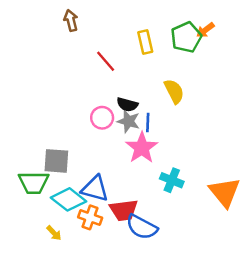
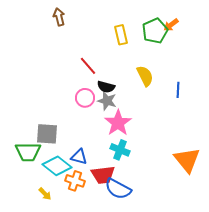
red line: (106, 61) -> (88, 66), moved
blue line: (148, 123) -> (178, 90), moved
cyan cross: (172, 180) -> (120, 150), moved
blue triangle: (95, 189) -> (79, 157), size x0.7

